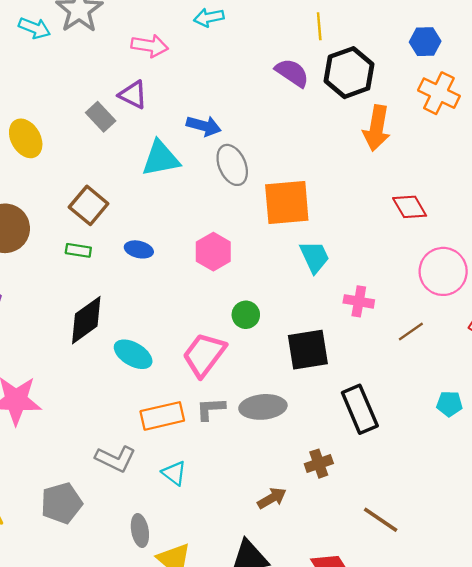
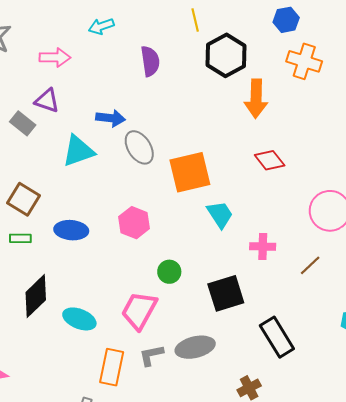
purple semicircle: (292, 73) -> (150, 61), moved, turned 56
red diamond: (410, 207) -> (270, 160), moved
blue ellipse: (139, 249) -> (71, 230), size x1.4
orange rectangle: (162, 416) -> (112, 367), turned -57

